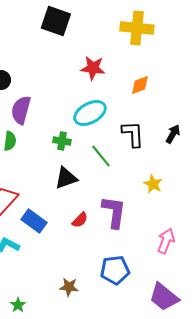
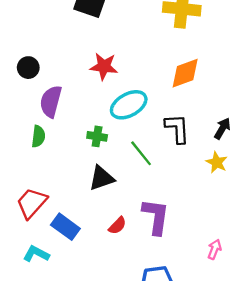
red star: (93, 68) -> (104, 66), moved
orange diamond: (140, 85) -> (185, 73), size x1.4
yellow star: (153, 184) -> (217, 162), moved
pink arrow: (166, 241) -> (214, 249), size x0.7

